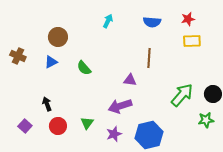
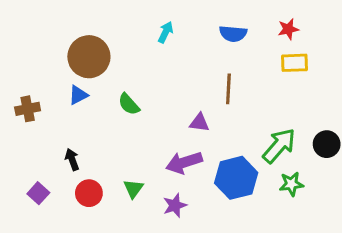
brown circle: (58, 37) -> (89, 57), size x1.4
brown cross: (18, 56) -> (28, 109), moved, turned -35
green star: (206, 120) -> (291, 184), moved
blue hexagon: (149, 135) -> (236, 178), moved

